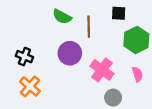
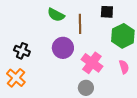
orange cross: (30, 86) -> (16, 78), moved
gray circle: (113, 98) -> (86, 88), moved

